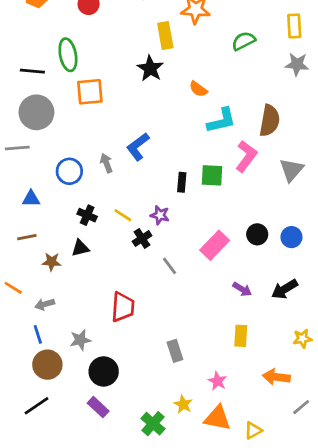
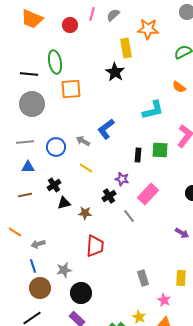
orange semicircle: (198, 89) -> (179, 87), moved
cyan L-shape: (222, 121) -> (153, 110), moved
gray line: (17, 148) -> (25, 142), moved
gray arrow: (106, 163) -> (83, 141), turned -40
black cross: (87, 215) -> (54, 185), moved, turned 32
yellow line: (123, 215) -> (86, 168), moved
pink rectangle: (215, 245) -> (148, 194), moved
brown star: (52, 262) -> (85, 213), moved
yellow rectangle: (241, 336) -> (181, 278), moved
gray rectangle: (175, 351) -> (143, 278), moved

